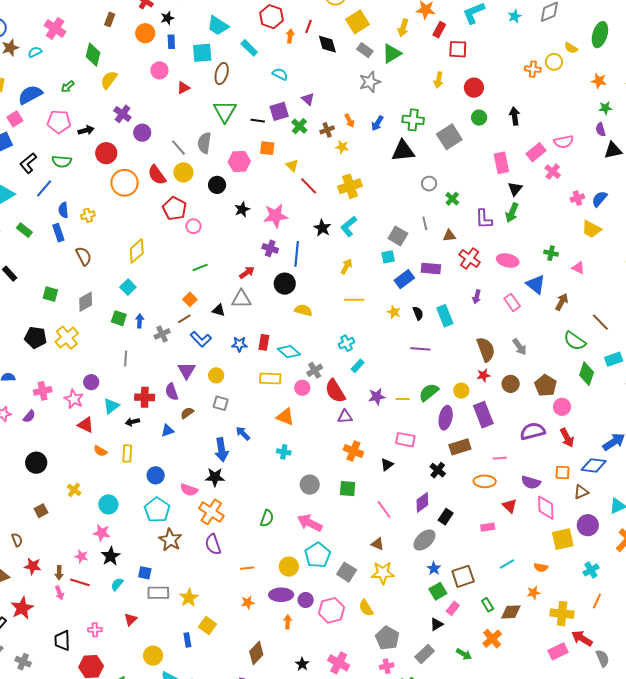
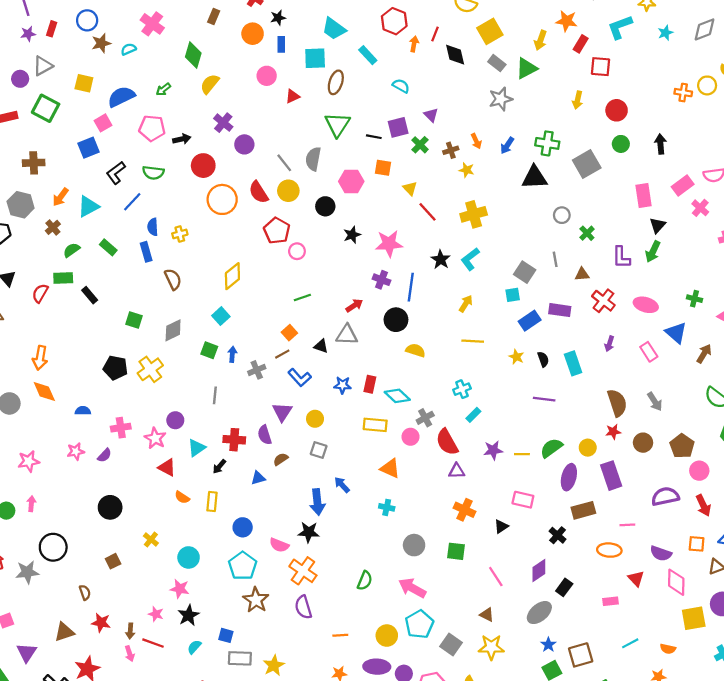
black arrow: (132, 422) -> (219, 467), turned -40

